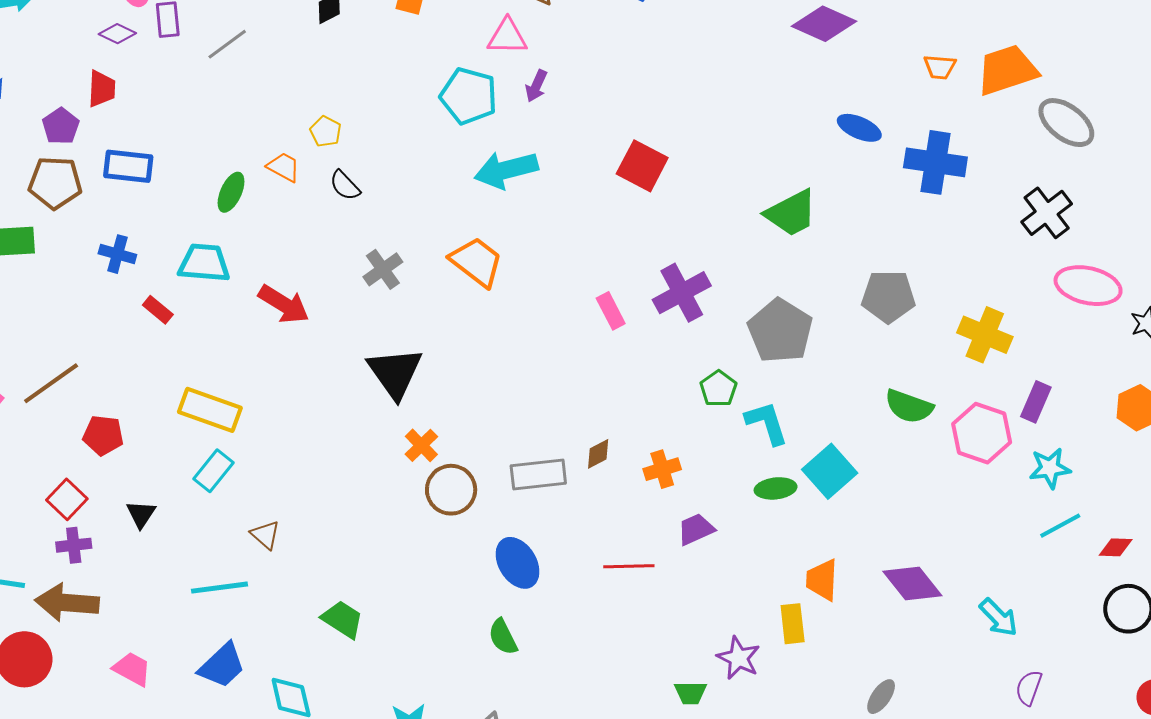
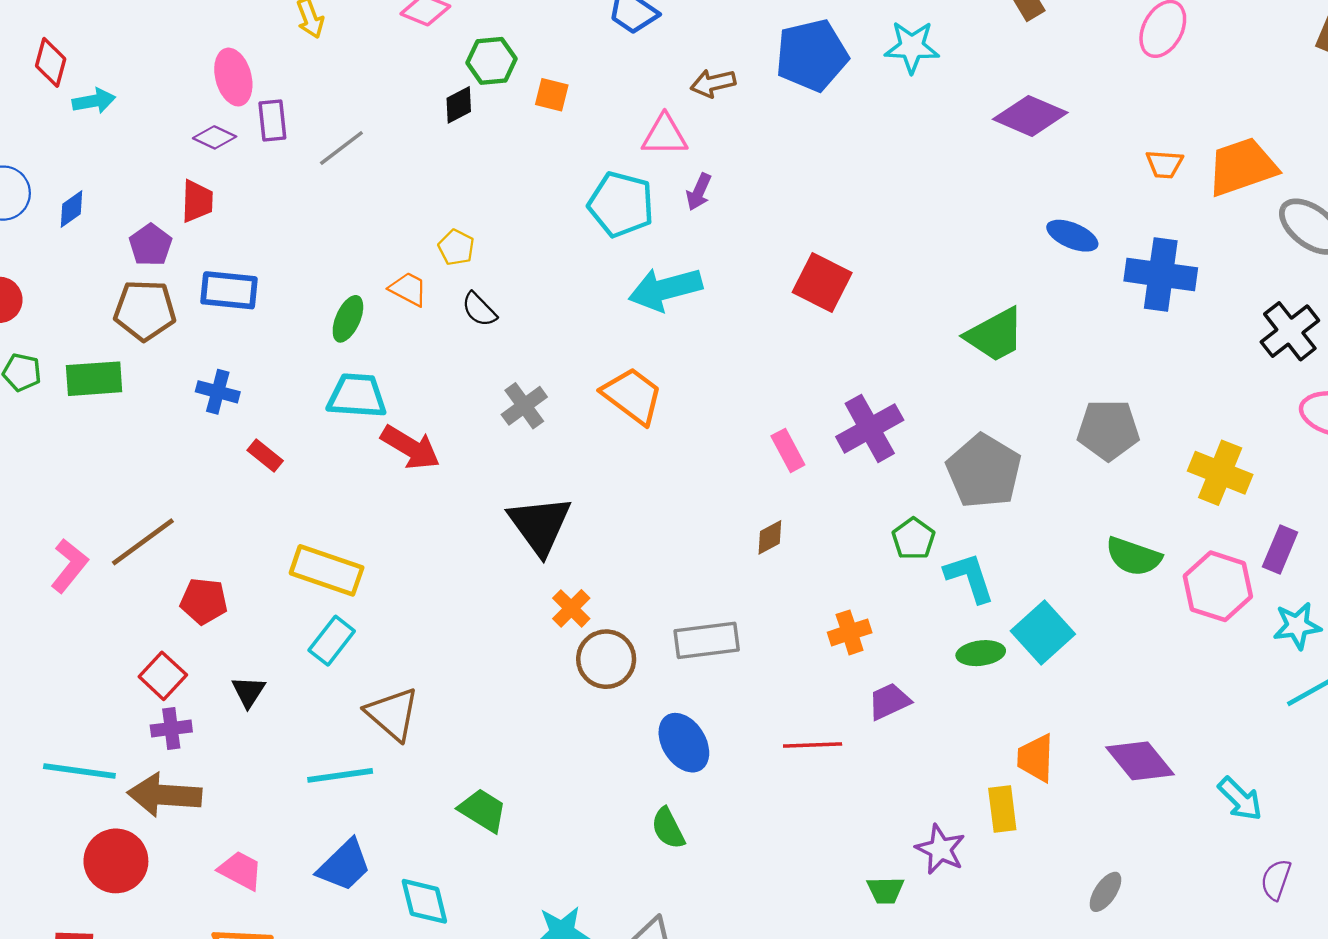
cyan trapezoid: (204, 263) -> (357, 396), moved
brown diamond: (598, 454) -> (770, 537), moved
brown triangle: (265, 535) -> (392, 714), size x1.6

